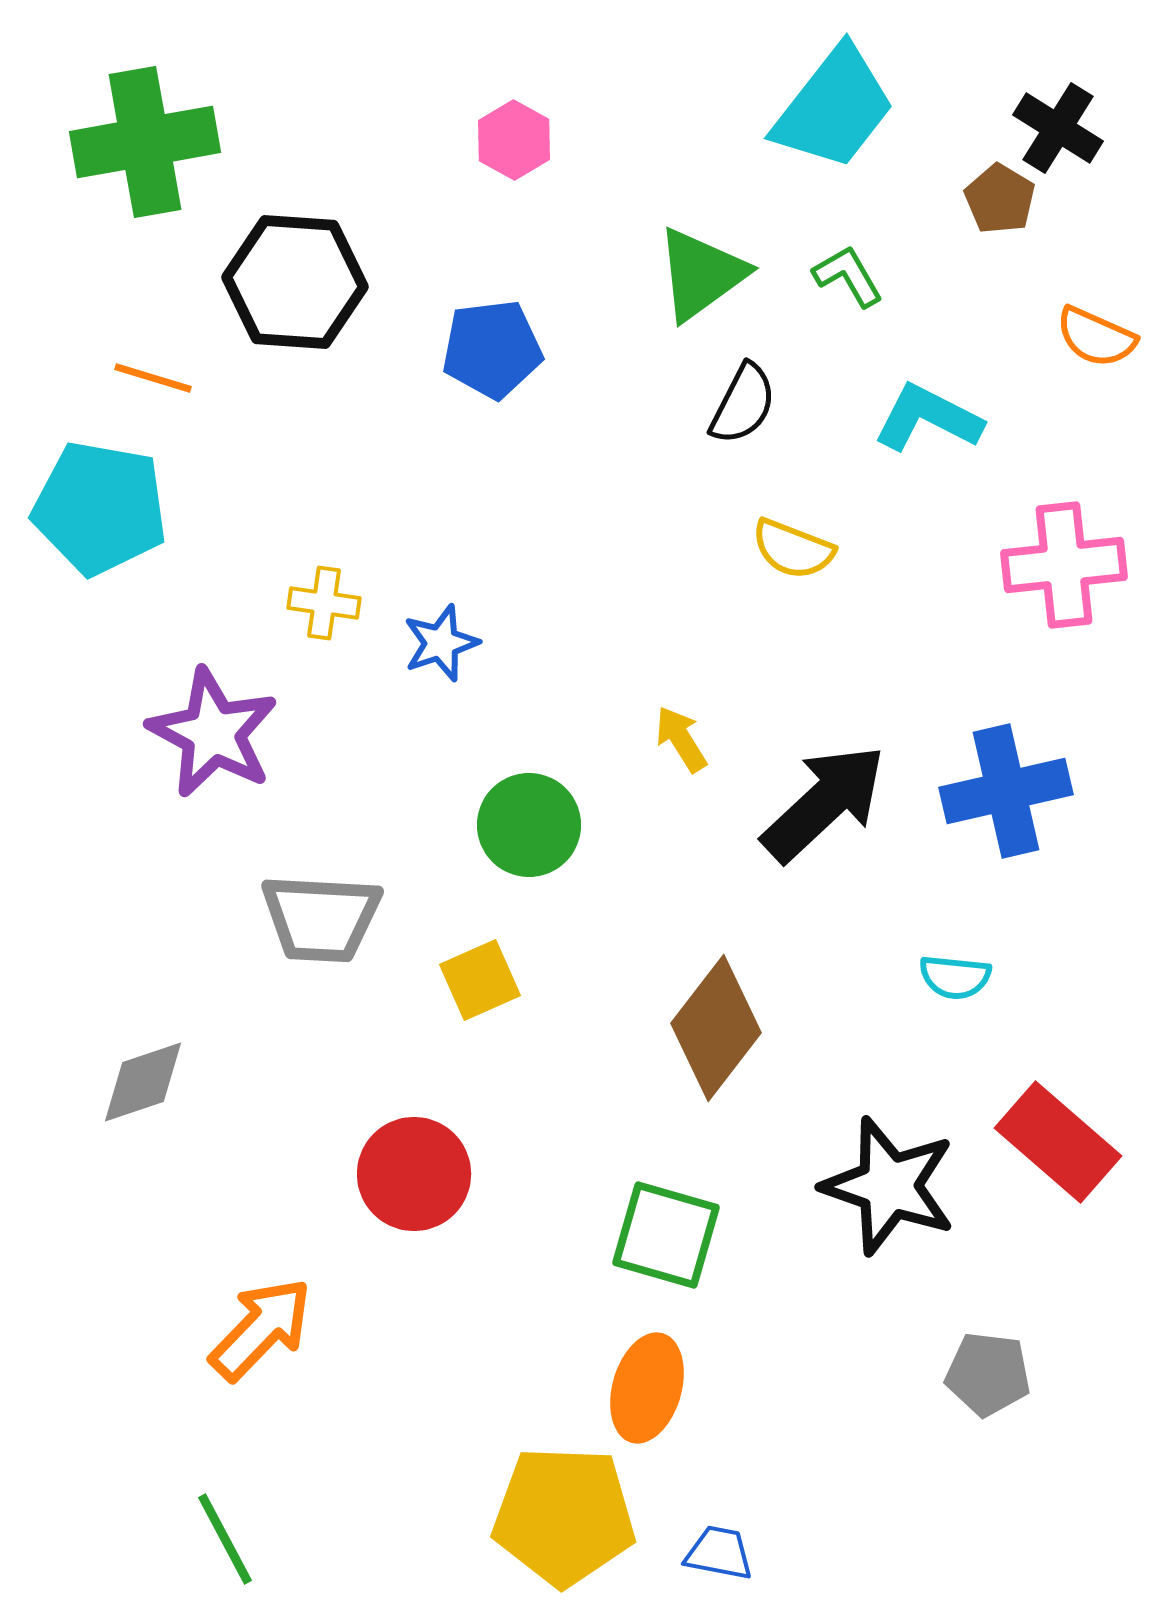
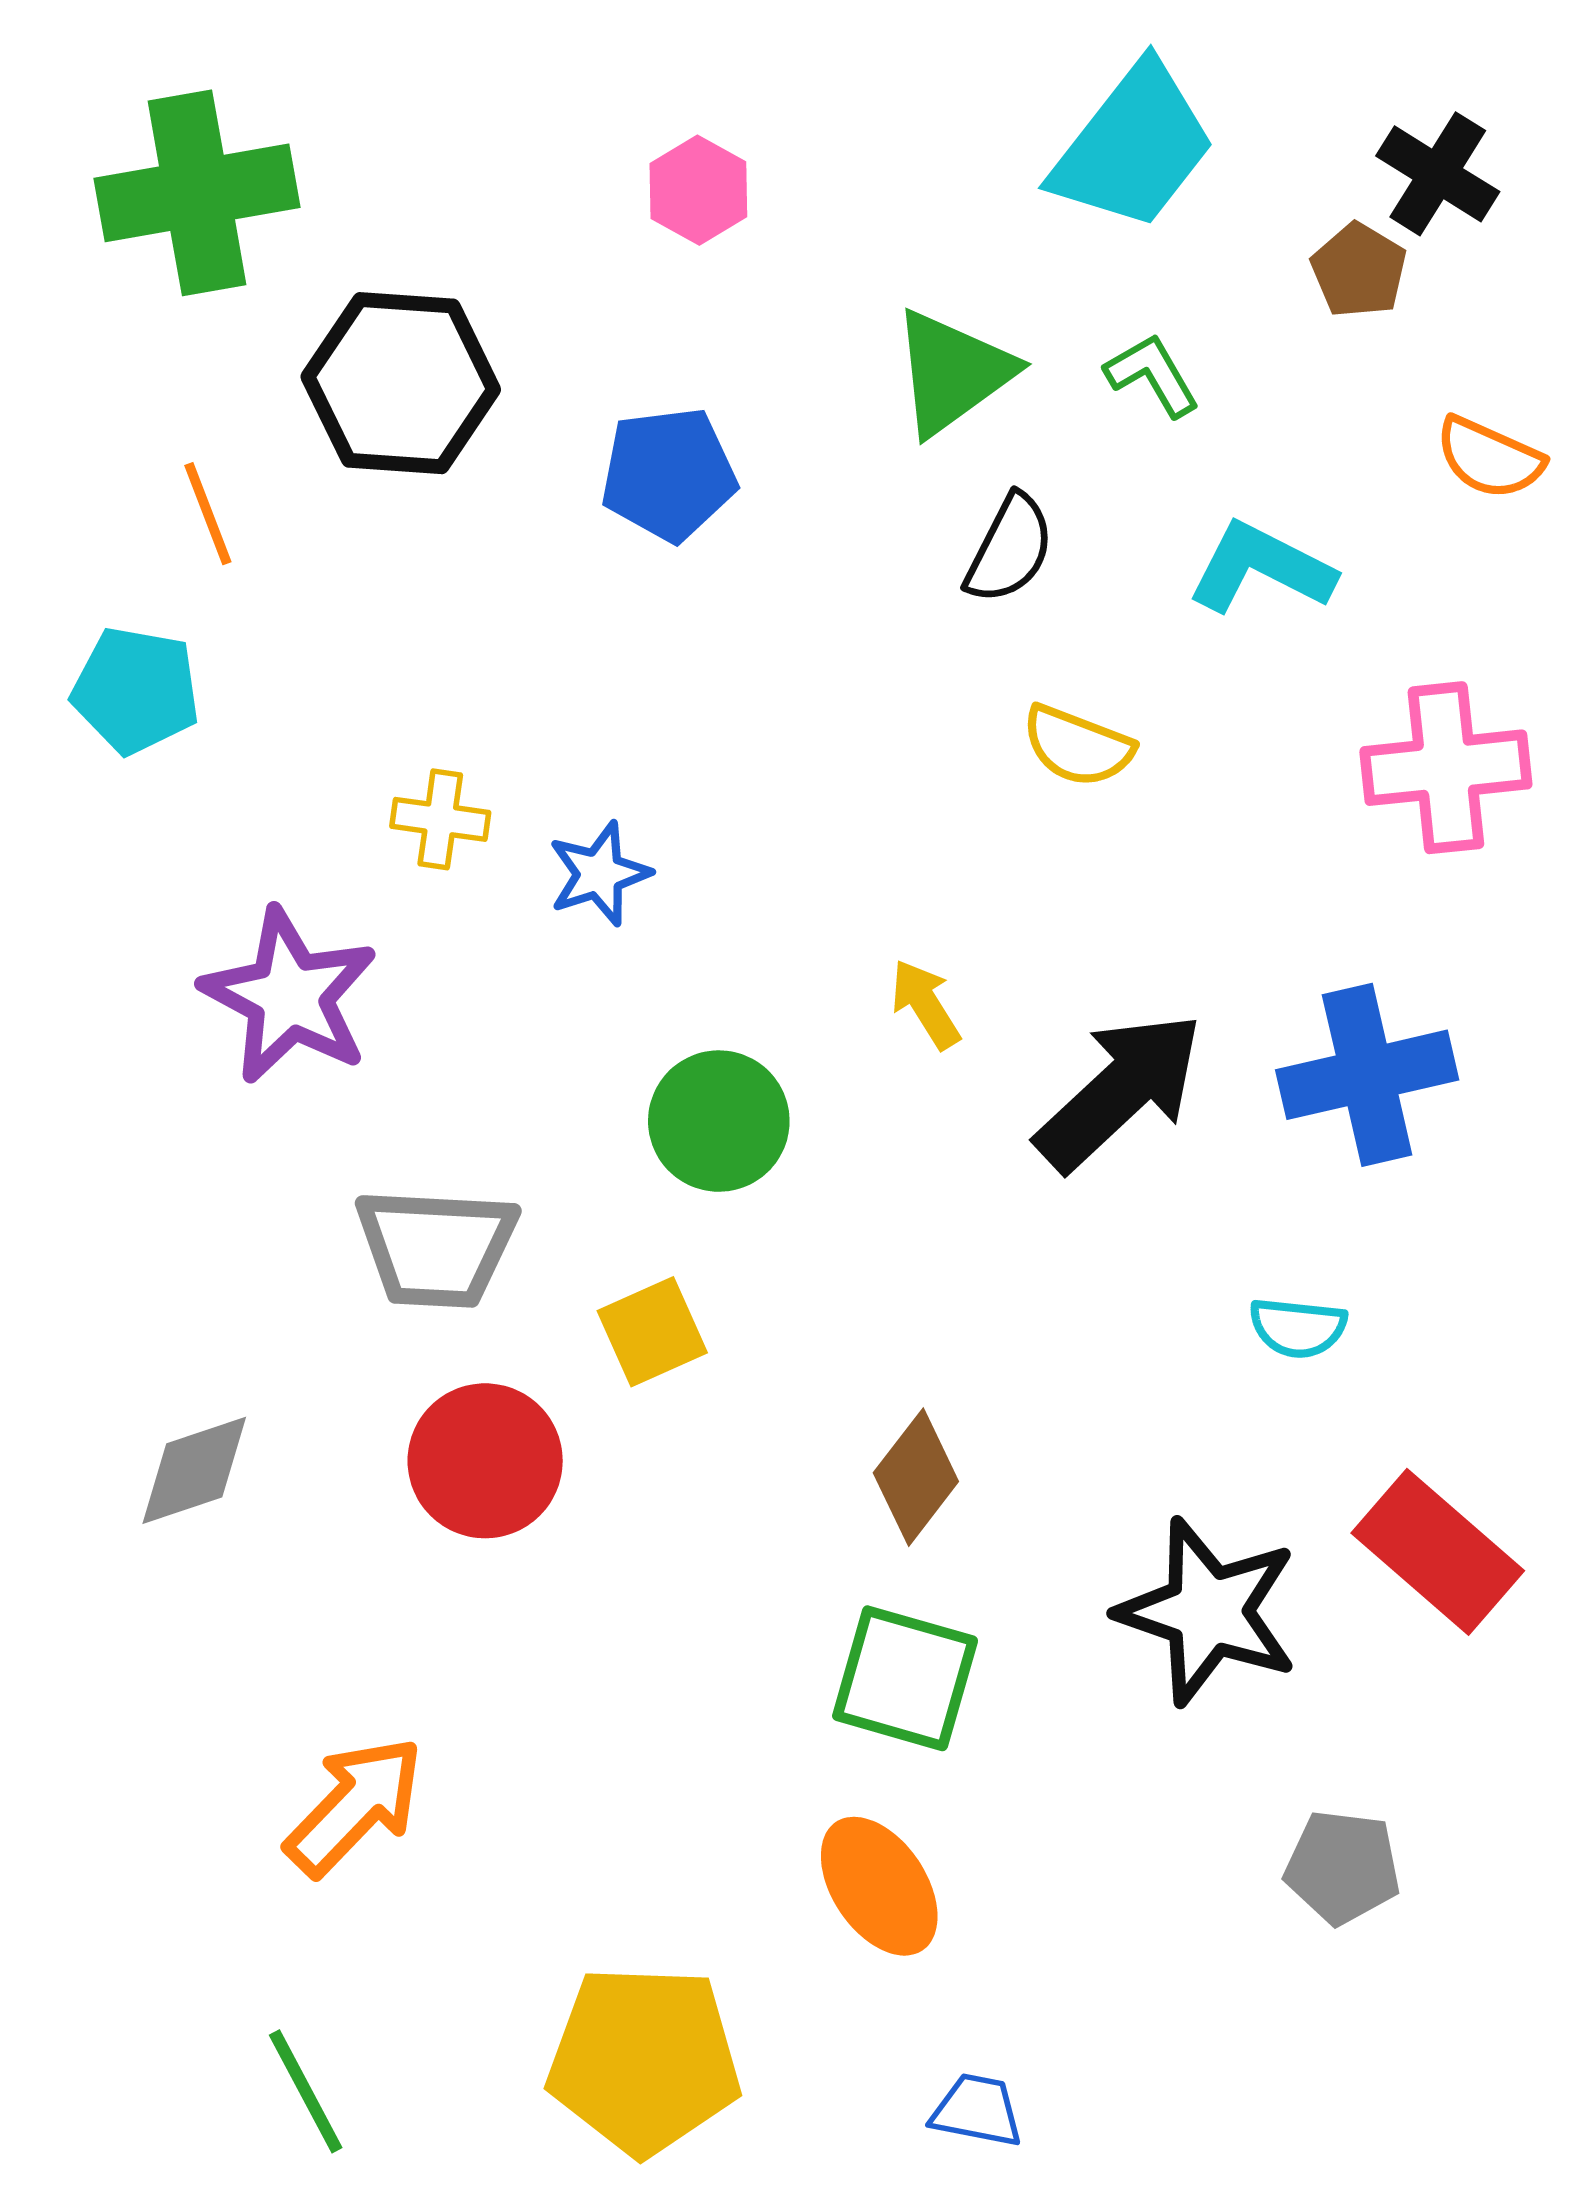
orange line: (153, 378) -> (208, 514), turned 52
cyan pentagon: (100, 508) -> (136, 690), size x0.7
brown diamond: (716, 1028) -> (916, 1477), moved, size x0.7
red circle: (414, 1174) -> (485, 1461), moved
orange ellipse: (647, 1388) -> (879, 1886), turned -50
yellow pentagon: (564, 1516) -> (644, 2060), moved

